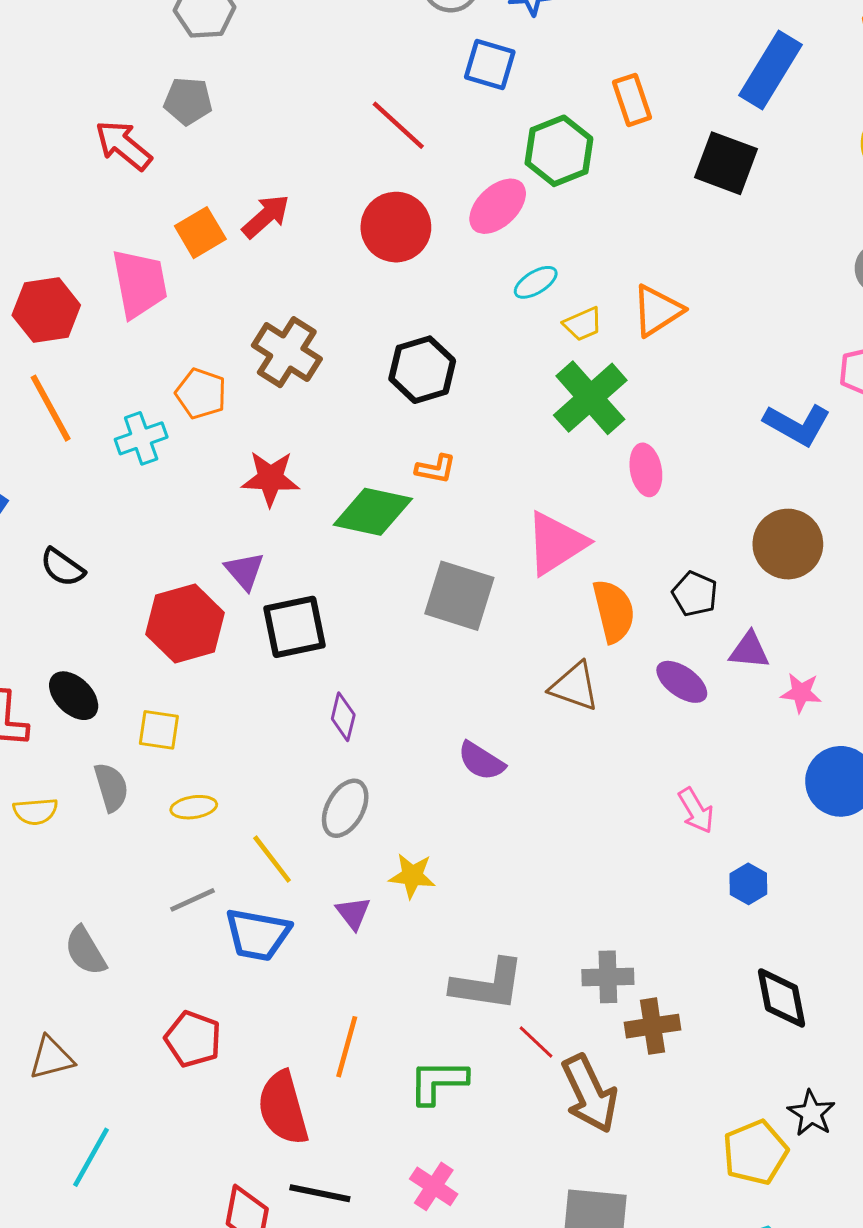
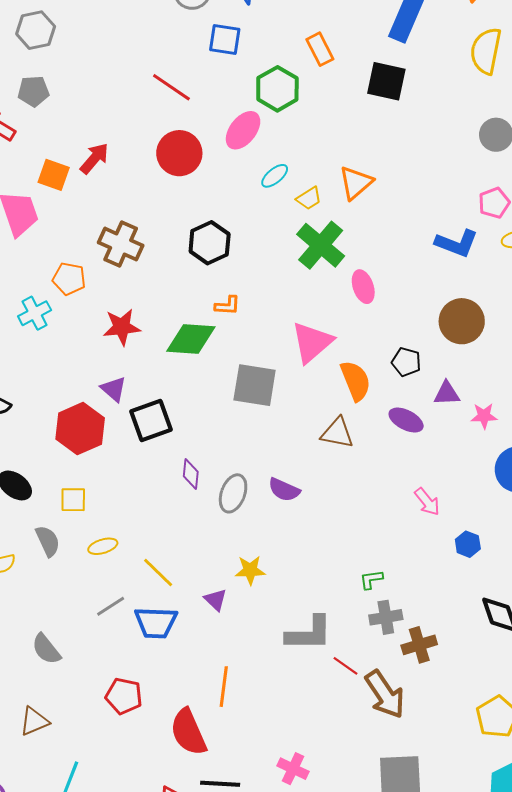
orange square: (200, 233) -> (54, 175), turned -32
gray ellipse: (345, 808) -> (233, 493), moved
green L-shape: (438, 1082) -> (371, 580), moved, size x0.6

